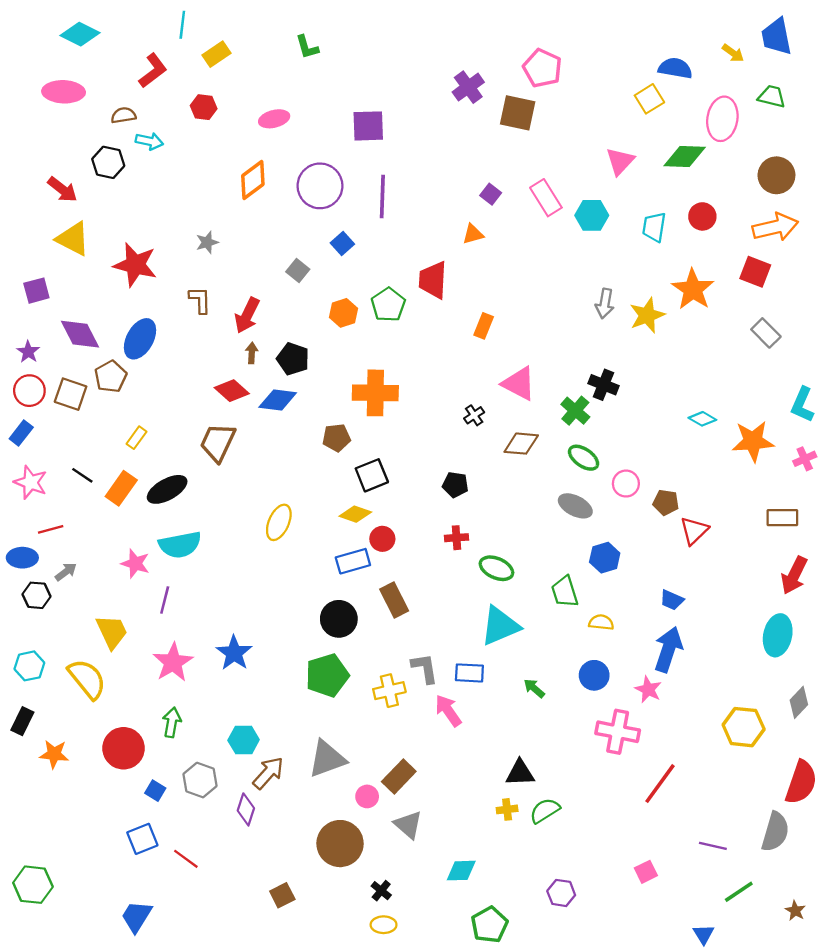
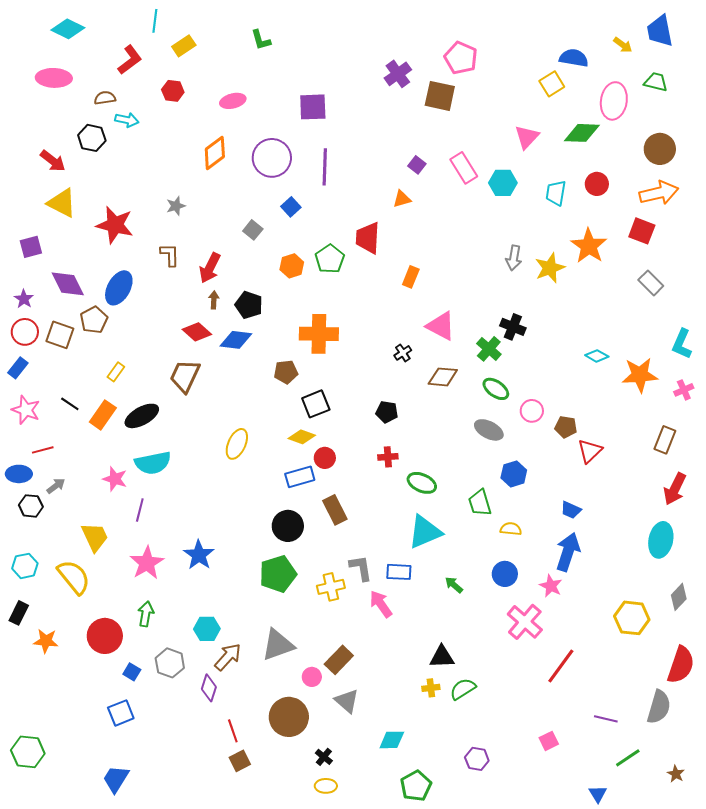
brown rectangle: (782, 518) -> (665, 440), turned -68
pink cross: (618, 732) -> (525, 622), turned 30
red line: (186, 859) -> (233, 731), moved, turned 35

